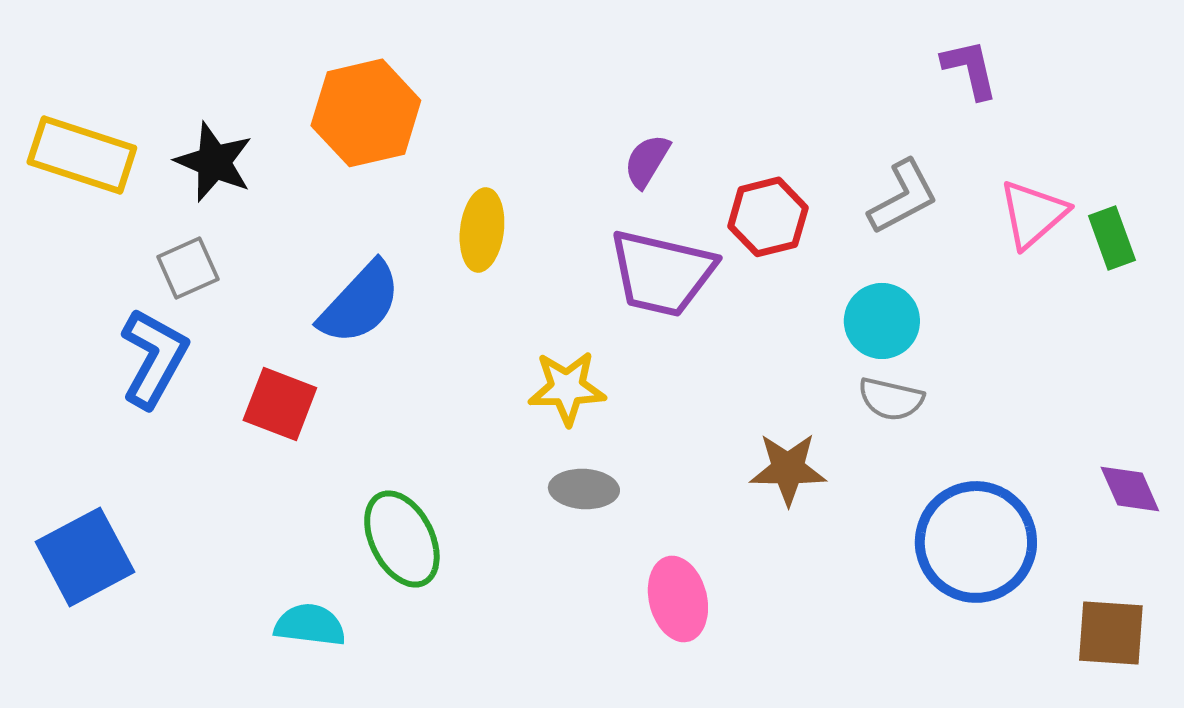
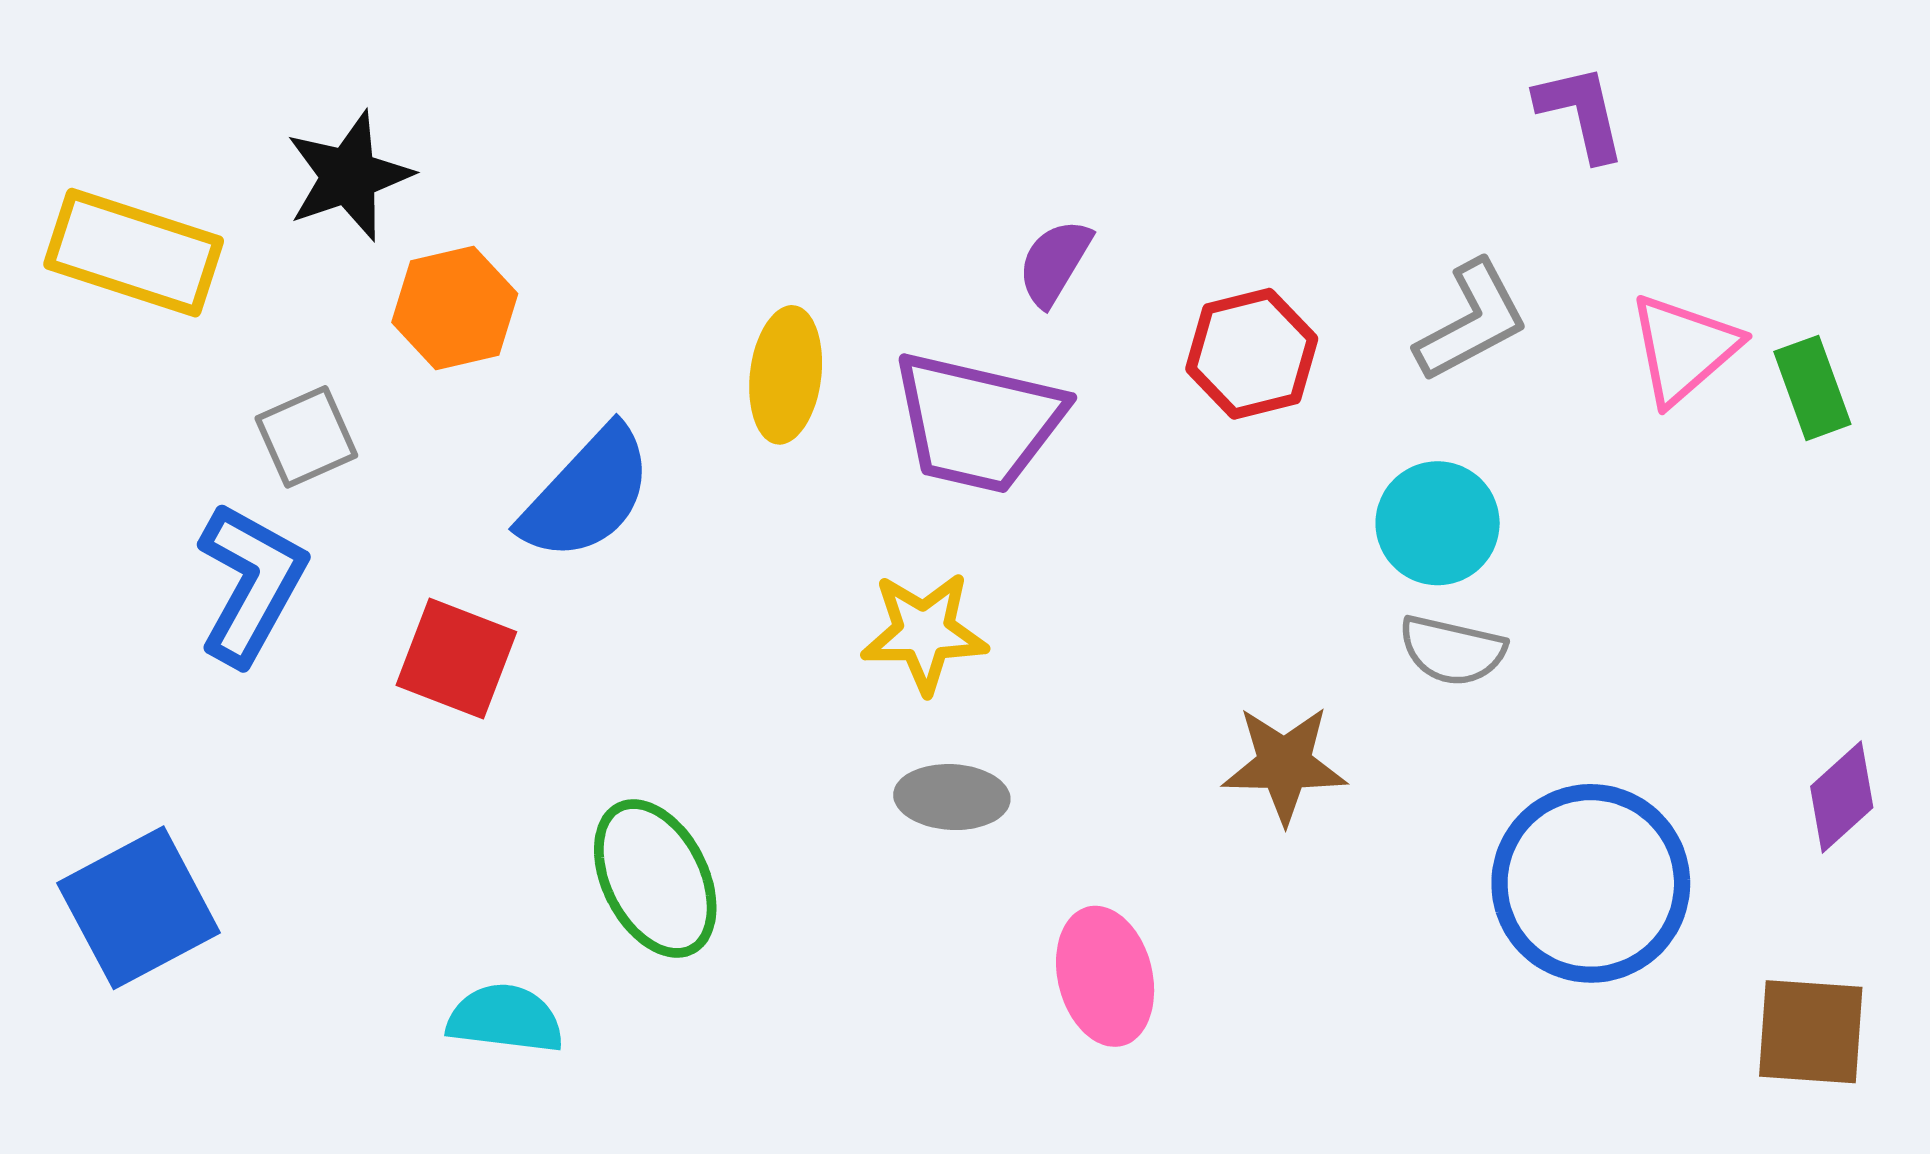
orange hexagon: (366, 113) -> (455, 308), moved, size x0.7
black star: (214, 162) -> (349, 176), moved, turned 30
purple trapezoid: (662, 273) -> (978, 422), moved
purple diamond: (1130, 489) -> (1842, 797), turned 72

